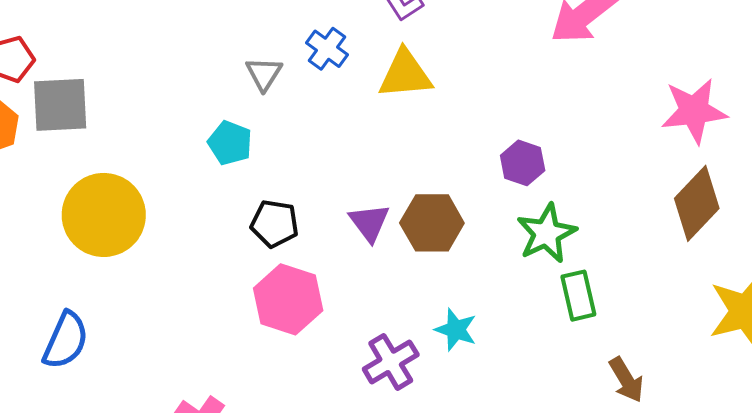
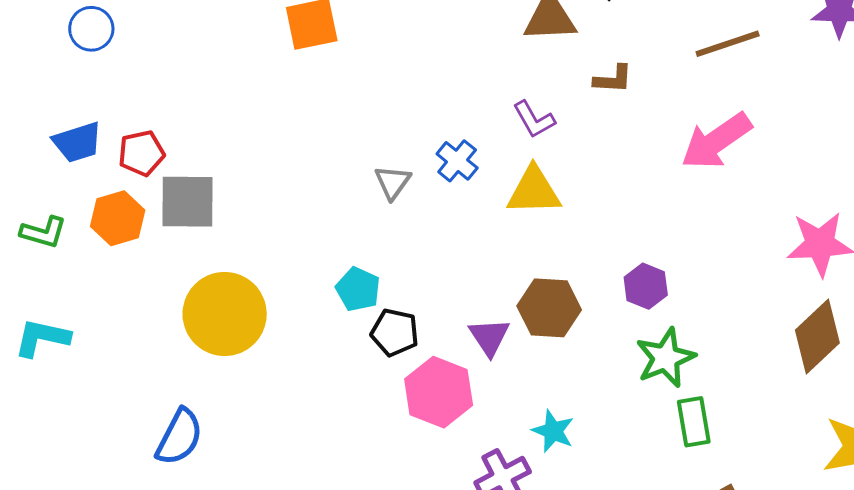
cyan pentagon: (230, 143) -> (358, 289), moved
brown hexagon: (432, 223) -> (549, 308), moved
pink hexagon: (288, 299) -> (439, 392), moved
cyan star: (456, 330) -> (553, 431), moved

